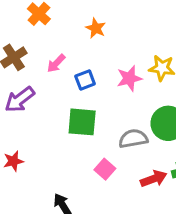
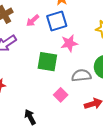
pink star: (129, 78) -> (69, 43), moved
blue square: (85, 80) -> (57, 21), moved, size x1.5

